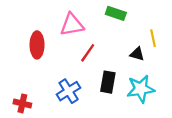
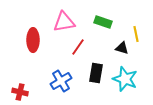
green rectangle: (116, 13) -> (103, 22), moved
cyan star: (141, 89) -> (125, 79), turned 30

